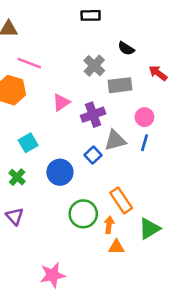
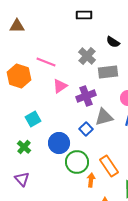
pink line: (29, 63) -> (46, 62), moved
green circle: (83, 214) -> (77, 162), moved
orange arrow: (109, 225) -> (91, 180), moved

